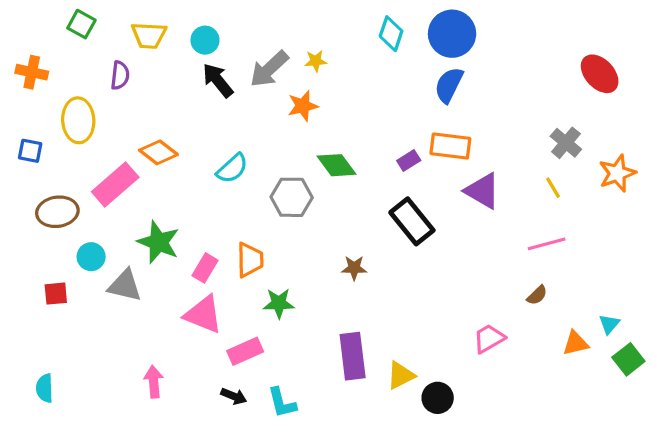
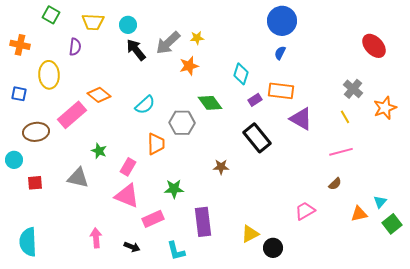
cyan diamond: (391, 34) -> (241, 74), moved
blue semicircle: (449, 85) -> (280, 53), size x0.6
green star: (158, 242) -> (99, 151), size x0.6
cyan circle: (91, 257) -> (14, 160), moved
orange trapezoid: (250, 260) -> (156, 144), moved
purple rectangle: (353, 356) -> (203, 222), moved
cyan semicircle: (45, 388) -> (28, 242), size x1.6
black arrow: (234, 396) -> (132, 247), moved

